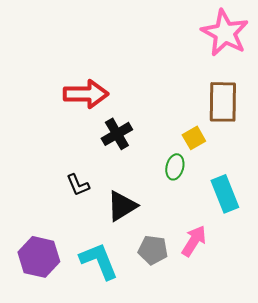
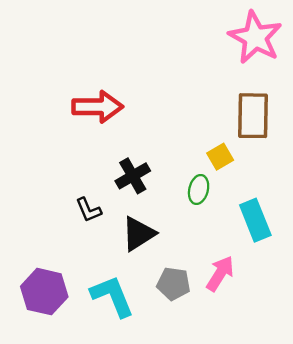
black cross: (117, 134) -> (133, 176), moved

